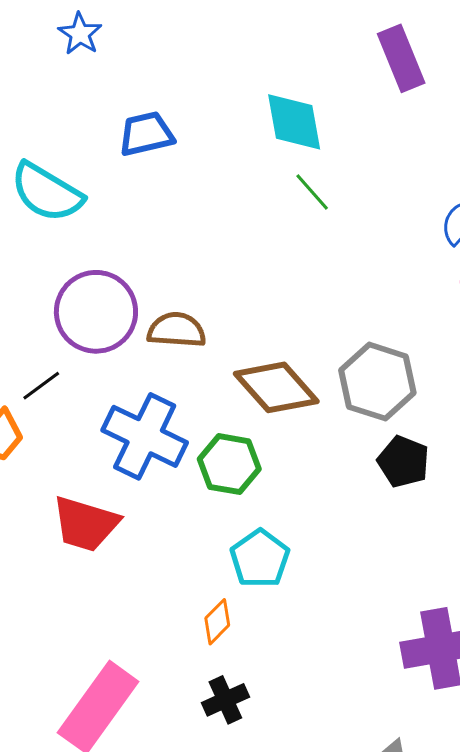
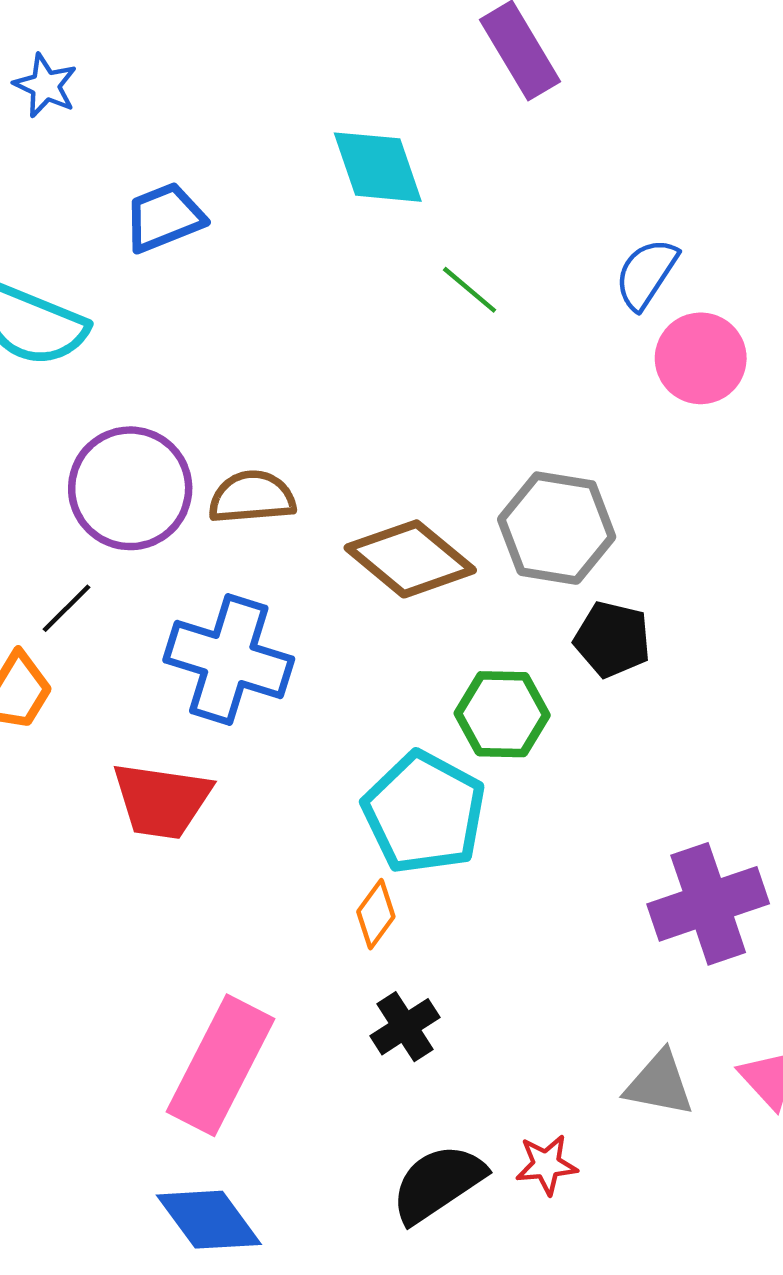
green line: (312, 192) -> (470, 290), moved
green hexagon: (229, 464) -> (502, 714), moved
cyan pentagon: (260, 559) -> (424, 813), size x1.4

